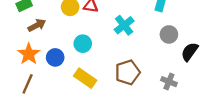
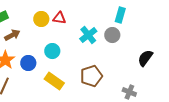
gray circle: (169, 34) -> (112, 35), moved
gray cross: (169, 82) -> (129, 92), moved

